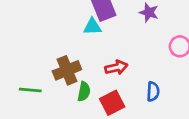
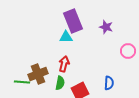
red arrow: (116, 68) -> (64, 64), moved, turned -63
brown cross: (67, 70) -> (38, 74), moved

